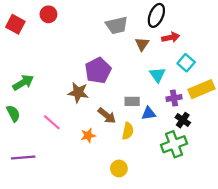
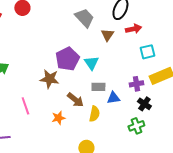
gray trapezoid: (117, 25) -> (84, 18), turned -120
cyan square: (186, 63) -> (147, 52), turned 35
cyan triangle: (157, 75) -> (91, 63), moved
pink line: (52, 122) -> (25, 106), turned 30
green cross: (174, 144) -> (136, 126), size x0.7

